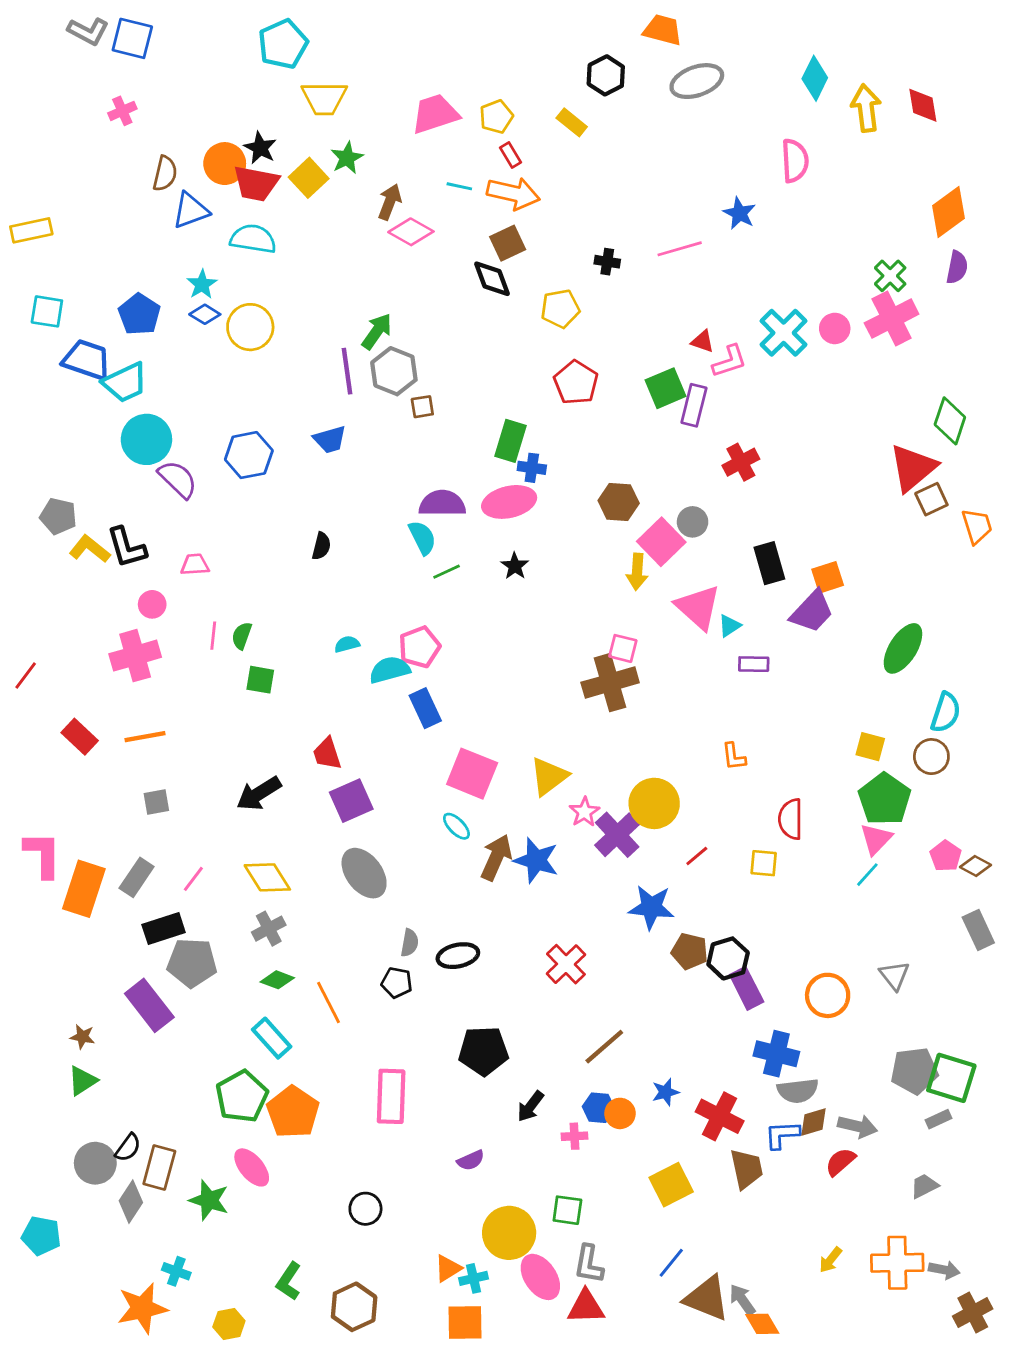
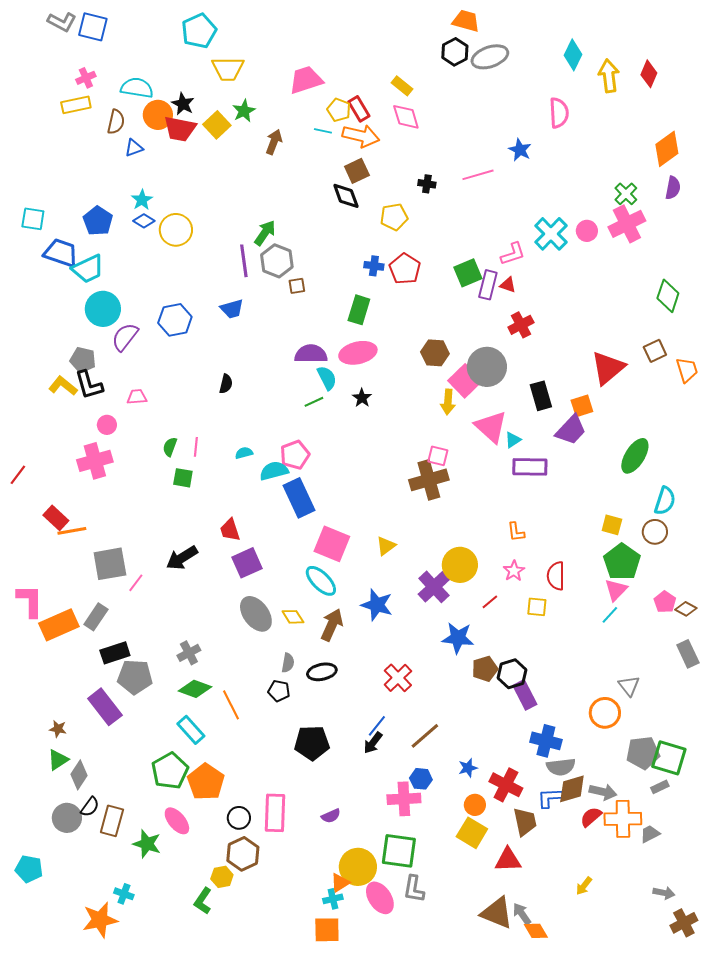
black hexagon: (606, 75) -> (455, 52), moved
red diamond: (923, 105) -> (649, 74), turned 32
yellow pentagon: (496, 117) -> (339, 110), moved, turned -30
red rectangle: (511, 155) -> (359, 109), size x1.4
blue triangle: (191, 210) -> (134, 148), size x0.7
yellow rectangle: (31, 230) -> (76, 105), moved
pink diamond: (411, 232) -> (406, 117), moved, turned 44
cyan semicircle: (253, 239) -> (137, 88), moved
red triangle: (702, 341) -> (508, 285), moved
blue cross: (532, 468) -> (374, 266), moved
red triangle: (913, 468) -> (608, 368), moved
purple semicircle: (178, 479) -> (125, 337), turned -96
gray pentagon: (58, 516) -> (83, 360), moved
gray circle: (693, 522) -> (487, 367), size x1.8
cyan semicircle: (422, 538) -> (327, 378), moved
pink line: (213, 636) -> (196, 447), moved
purple rectangle: (754, 664) -> (530, 467), size x1.6
blue rectangle: (425, 708) -> (299, 498), size x1.4
orange line: (145, 737) -> (72, 531), moved
yellow triangle: (549, 776) -> (386, 546), size x0.7
gray square: (156, 802) -> (110, 564), size x1.8
pink star: (584, 812) -> (514, 571), moved
cyan ellipse: (456, 826) -> (321, 581), size x1.6
brown arrow: (496, 857) -> (332, 625), moved
yellow diamond: (267, 877) -> (293, 617), moved, size x0.7
pink line: (193, 879) -> (136, 583), moved
orange rectangle: (84, 889) -> (59, 625), turned 48
brown pentagon: (690, 951) -> (485, 669), turned -30
green diamond: (277, 980) -> (195, 689), size x1.4
orange circle: (828, 995) -> (605, 713), moved
black pentagon: (483, 1051) -> (312, 743), moved
pink rectangle: (391, 1096) -> (275, 813), moved
black arrow: (530, 1106) -> (373, 743), moved
orange circle: (620, 1113) -> (475, 805), moved
brown diamond: (813, 1122) -> (572, 789), size x1.4
pink cross: (574, 1136) -> (404, 799), size x1.8
yellow square: (671, 1185) -> (472, 833), turned -32
gray diamond: (131, 1202) -> (79, 775), moved
black circle: (365, 1209) -> (239, 818), moved
green square: (567, 1210) -> (399, 851), size x1.6
blue line: (671, 1263) -> (377, 726), moved
orange cross: (897, 1263) -> (623, 819), moved
orange triangle: (448, 1268) -> (340, 883), moved
brown hexagon: (354, 1307) -> (243, 854), moved
red triangle: (586, 1307) -> (508, 860), moved
yellow hexagon: (229, 1324) -> (222, 877), moved

